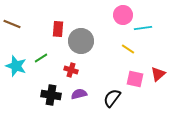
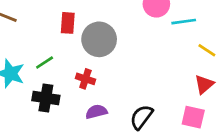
yellow line: (128, 49) -> (207, 50), moved
pink square: (135, 79) -> (193, 117), moved
black cross: (51, 95) -> (46, 98), moved

